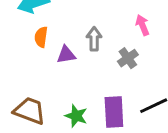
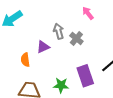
orange semicircle: (41, 37) -> (25, 60), moved
gray cross: (128, 58) -> (76, 38), moved

